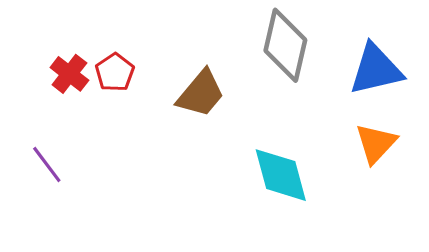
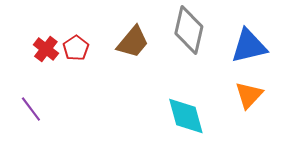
brown trapezoid: (201, 94) -> (133, 42), moved

